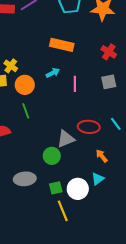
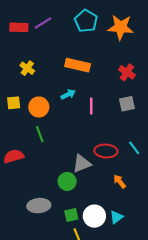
yellow cross: (11, 66) -> (27, 68), moved
cyan triangle: (98, 179) -> (116, 217), moved

